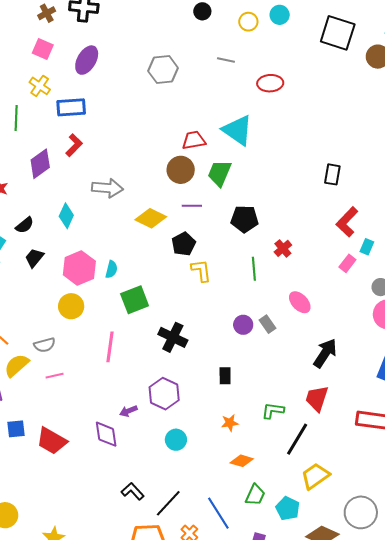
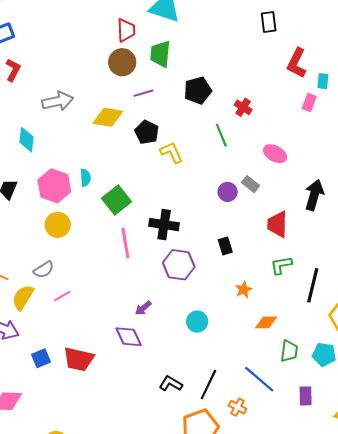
red trapezoid: (194, 140) -> (126, 30), turned 115
pink line: (110, 347) -> (125, 243), moved
purple hexagon: (164, 394) -> (179, 265), moved
red trapezoid: (317, 398) -> (277, 224), moved

